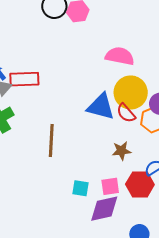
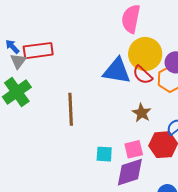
pink semicircle: (120, 56) -> (131, 19), turned -84
brown star: (121, 151) -> (142, 113), turned -30

